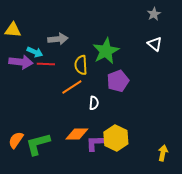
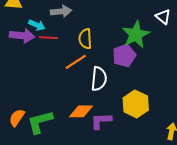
green star: (106, 51) -> (136, 35), moved
white semicircle: (94, 103) -> (99, 79), size x1.6
yellow hexagon: (116, 138) -> (136, 104), moved

